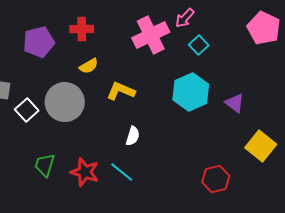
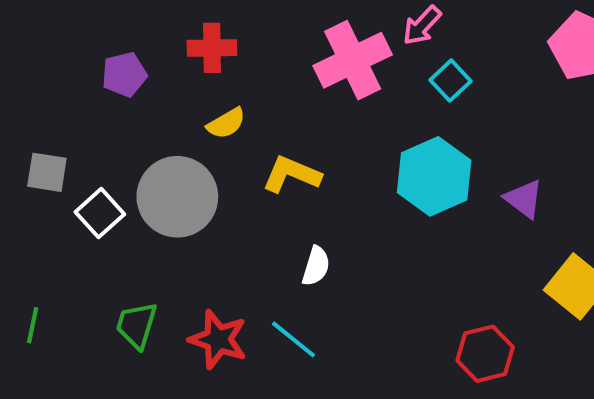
purple pentagon: (39, 42) -> (124, 74), size x0.7

